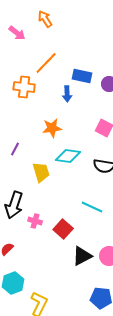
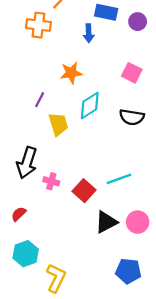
purple line: (15, 149) -> (40, 100), moved
cyan diamond: (68, 156) -> (90, 105), turned -40
cyan line: (92, 207) -> (119, 179), moved, turned -45

